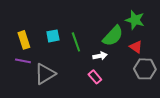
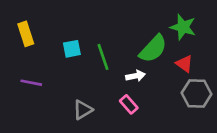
yellow rectangle: (24, 40) -> (26, 34), moved
gray triangle: (45, 74) -> (83, 110), moved, size x0.7

